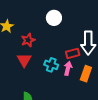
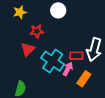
white circle: (54, 18) -> (58, 10), moved
cyan cross: (51, 65) -> (53, 61), size x1.6

